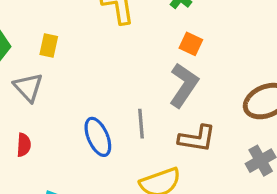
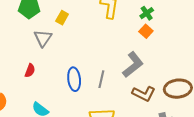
orange square: (191, 44) -> (146, 31), moved
brown L-shape: (197, 138) -> (144, 94), moved

